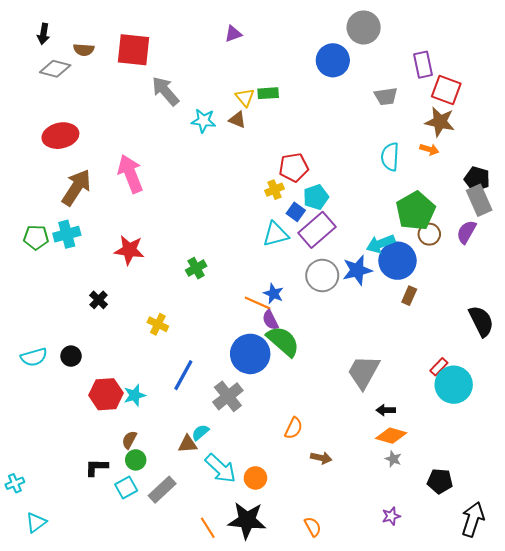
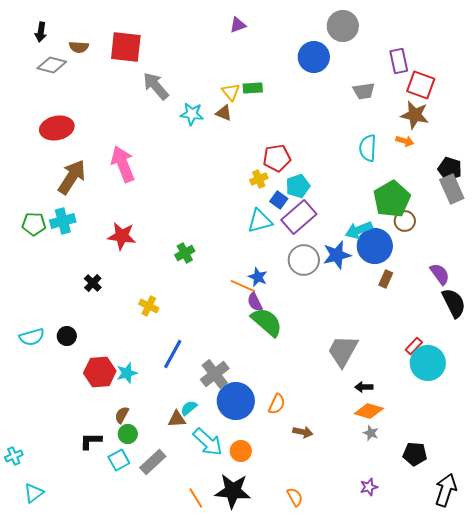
purple triangle: (233, 34) -> (238, 25), moved
purple semicircle: (466, 232) -> (440, 274), moved, turned 115
blue circle: (250, 354) -> (236, 401), moved

